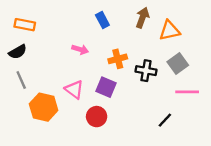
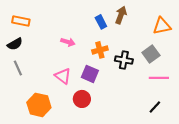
blue rectangle: (102, 20) -> (101, 22), moved
orange triangle: (170, 31) -> (162, 26), moved
orange hexagon: (44, 107) -> (39, 105), moved
black line: (165, 120) -> (155, 107), moved

